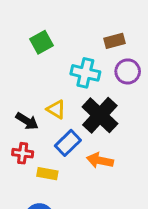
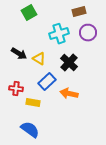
cyan cross: (85, 73) -> (59, 34), turned -30
black cross: (100, 115) -> (69, 63), size x0.7
black arrow: (27, 121) -> (19, 54), moved

